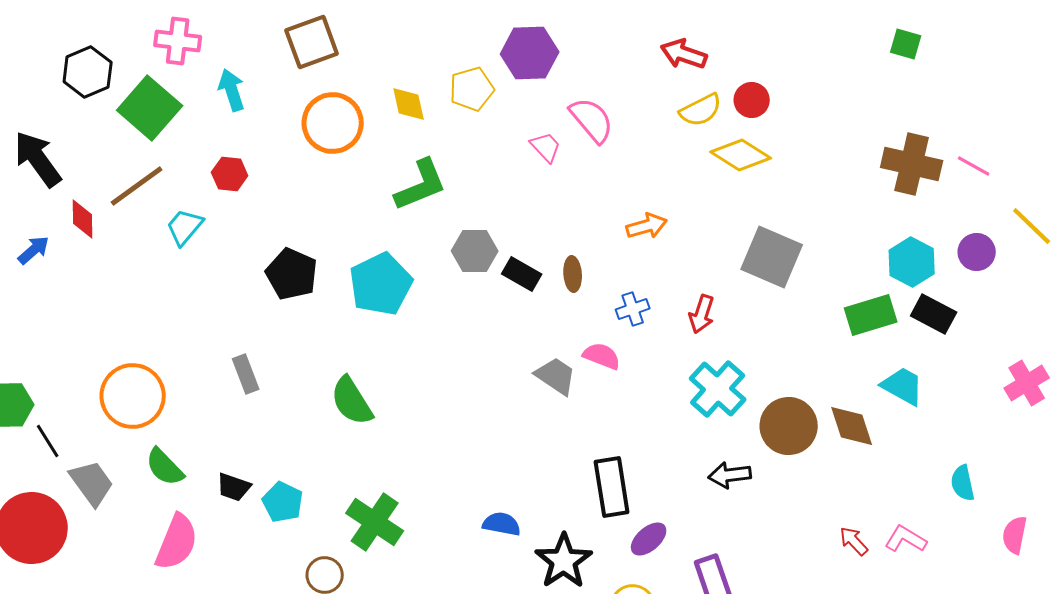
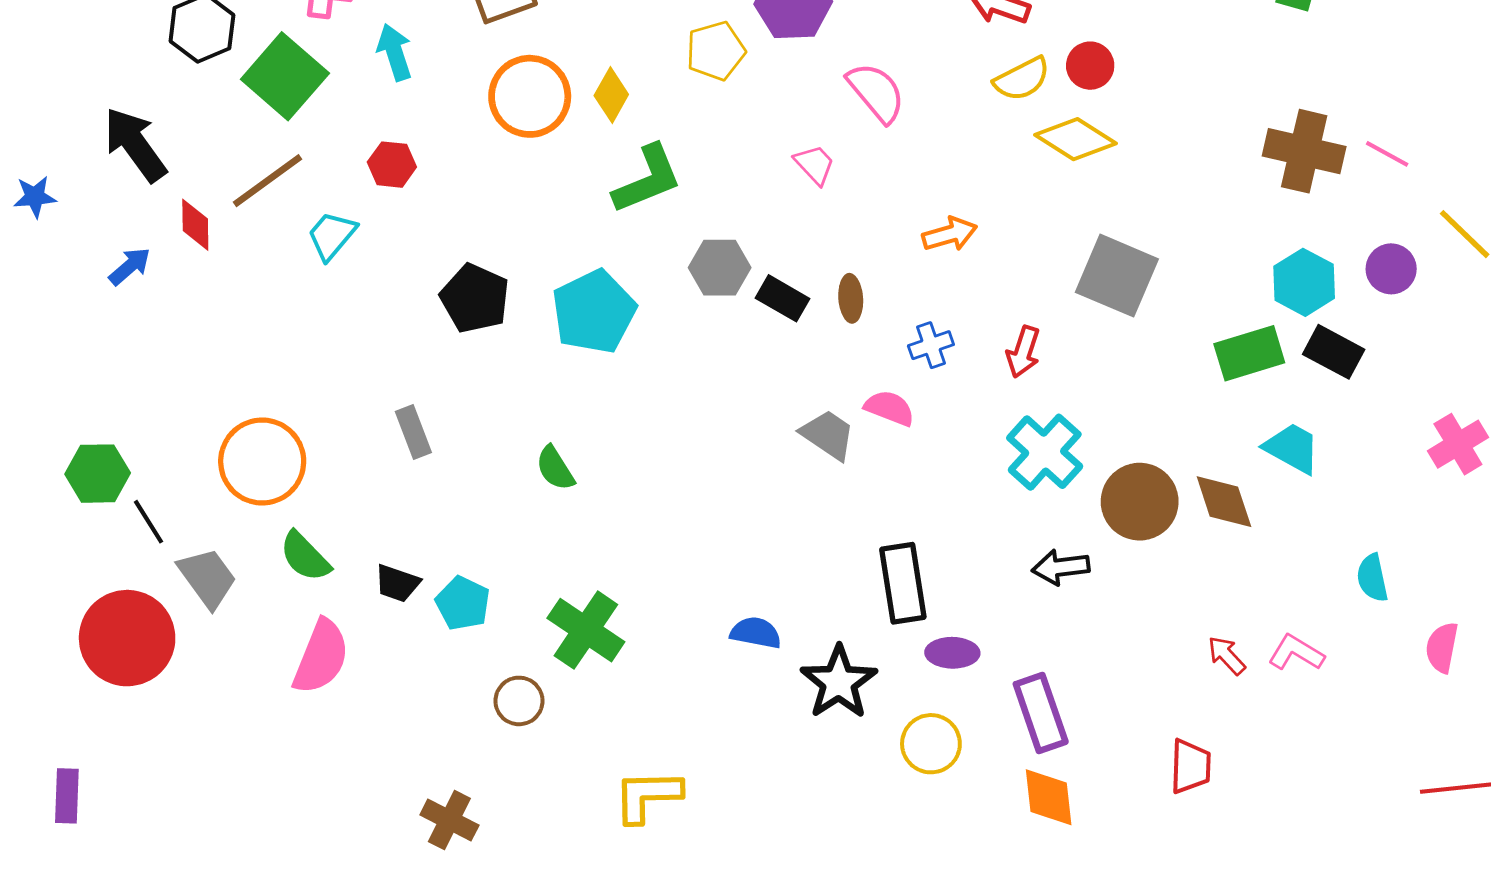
yellow diamond: (409, 104) -> (611, 95), moved, turned 42
pink trapezoid: (546, 147) -> (815, 165), moved
green semicircle: (352, 401) -> (555, 468), size x0.7
purple ellipse: (649, 539) -> (952, 653), turned 42

